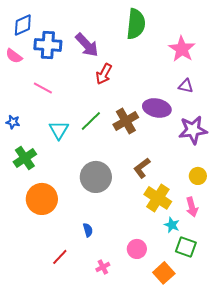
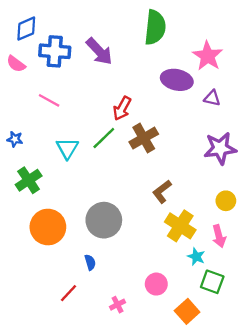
red arrow: (104, 74) -> (122, 108), moved
purple ellipse: (157, 108) -> (177, 80), moved
gray circle: (96, 177) -> (104, 220), moved
blue semicircle: (88, 230) -> (90, 262), moved

